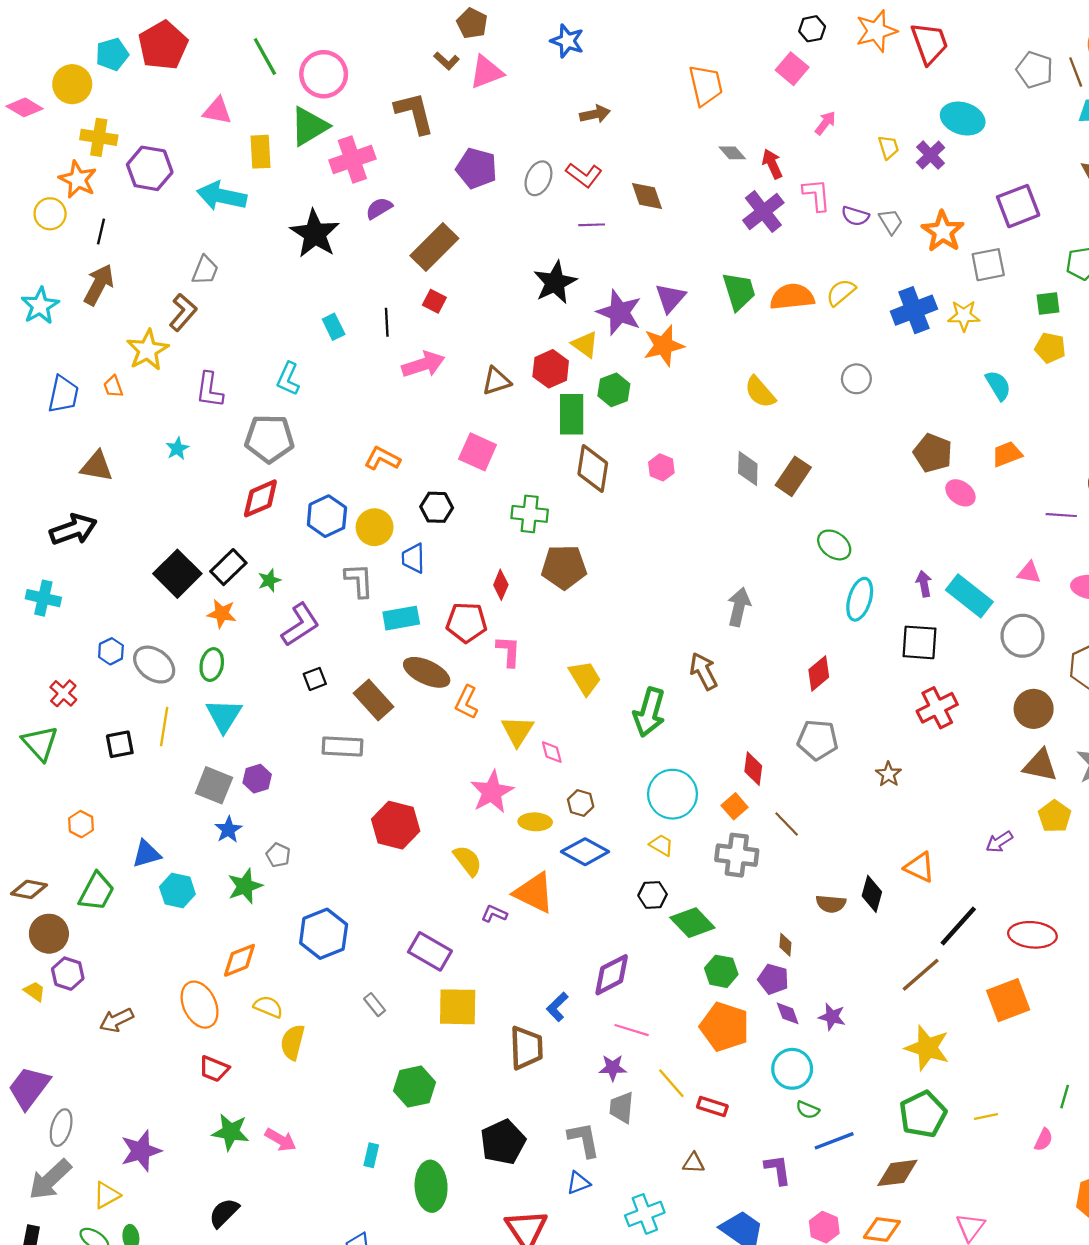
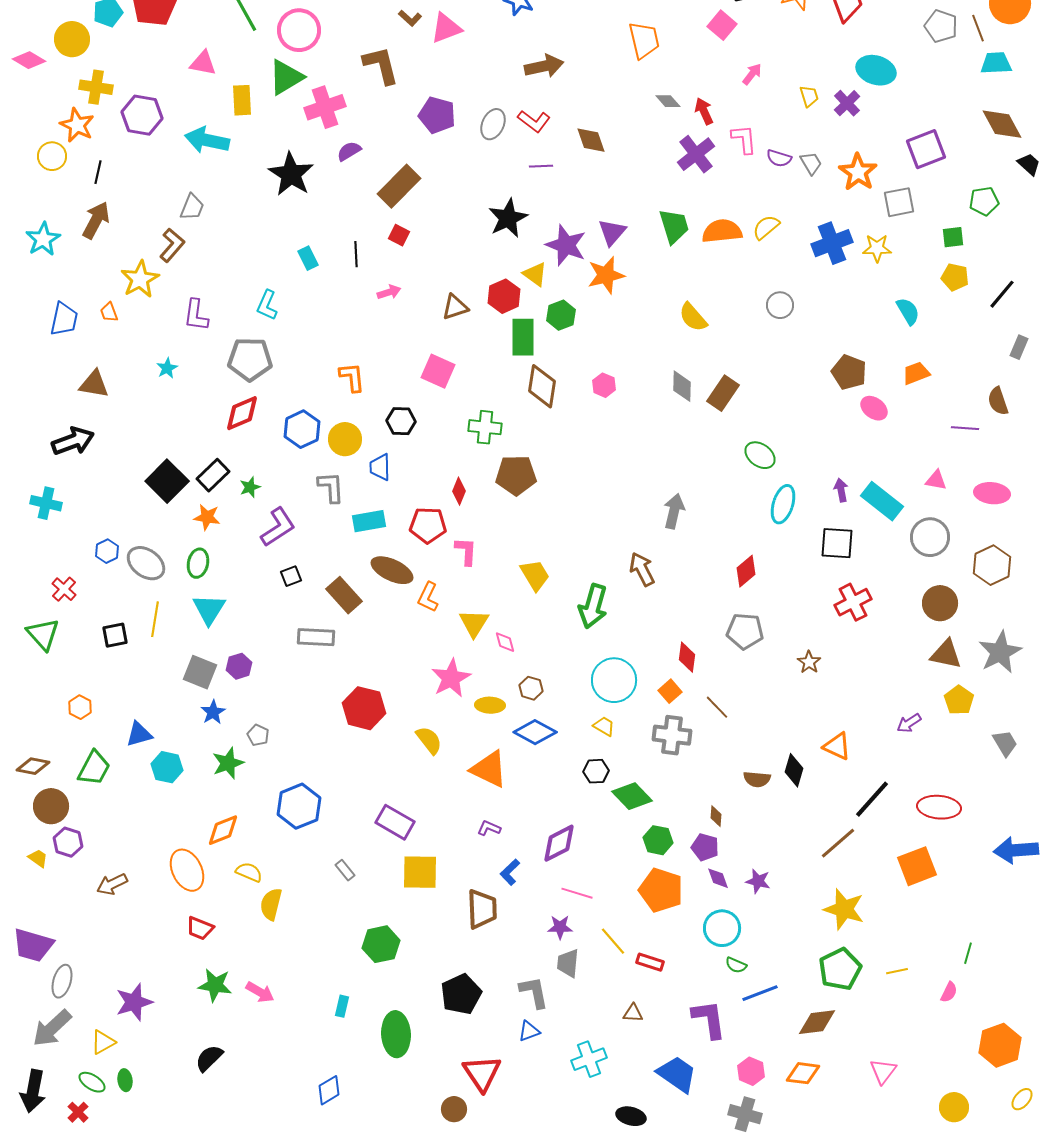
brown arrow: (595, 114) -> (544, 66), size x1.4
pink arrow: (423, 364) -> (389, 292), size x0.6
orange L-shape: (382, 459) -> (352, 377), turned 56
purple L-shape: (494, 914) -> (489, 828), moved
purple trapezoid: (29, 1088) -> (33, 945), turned -111
purple L-shape: (778, 1170) -> (709, 1019), size x1.4

